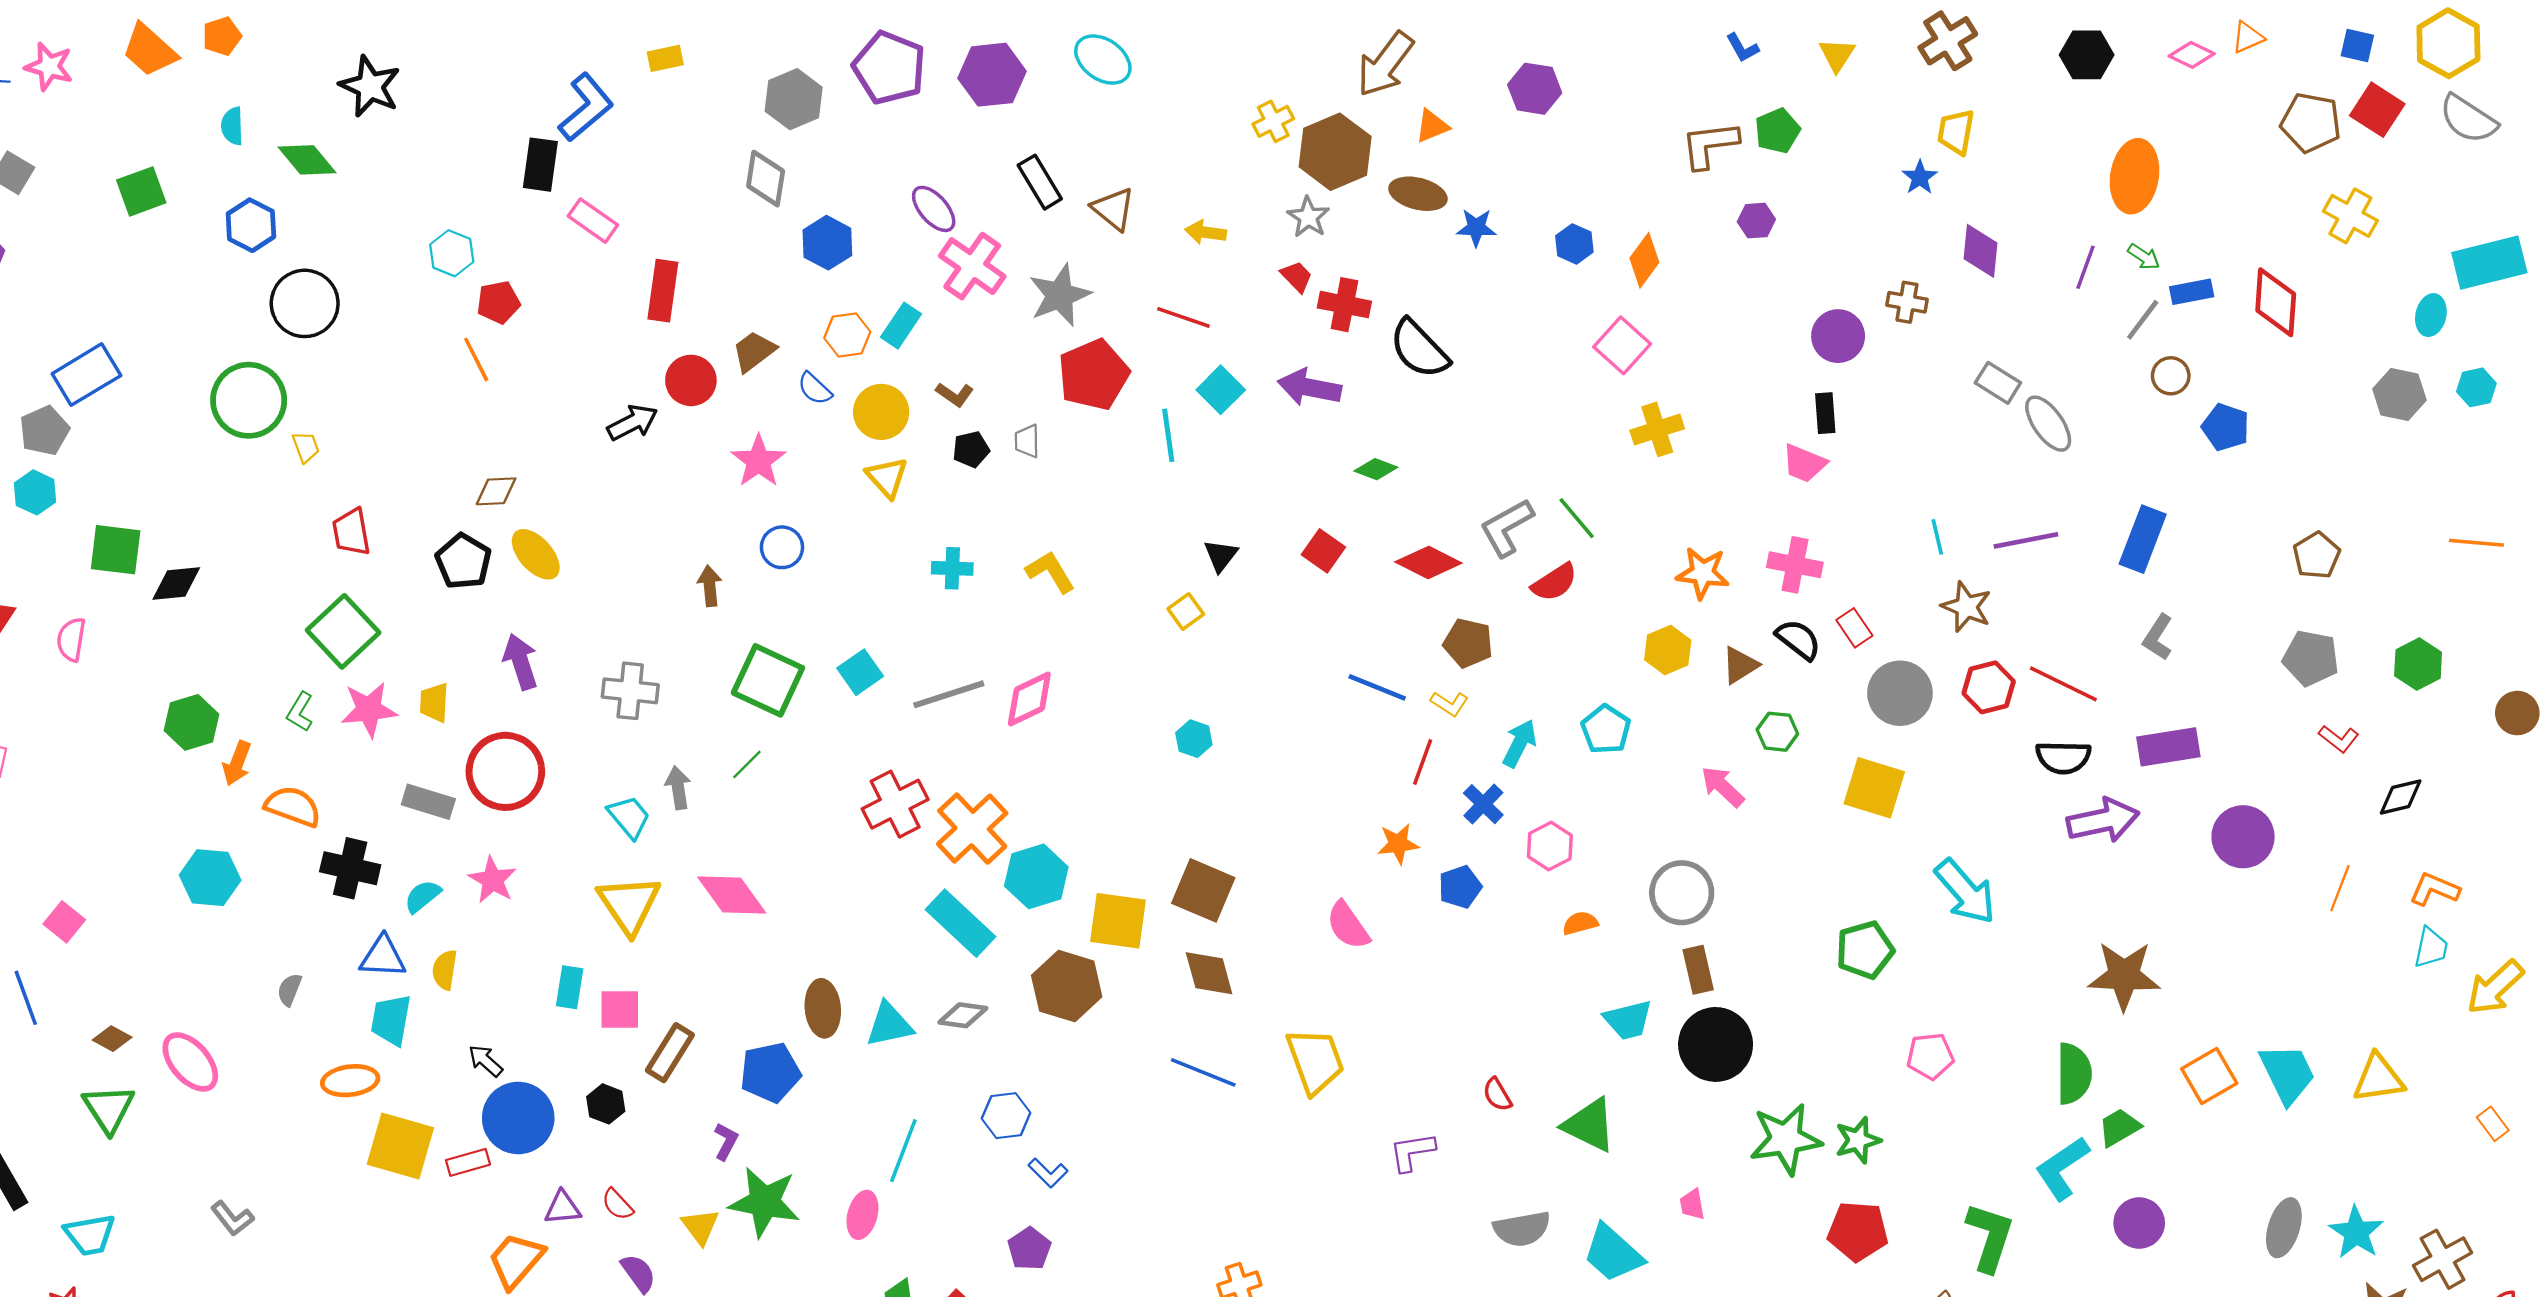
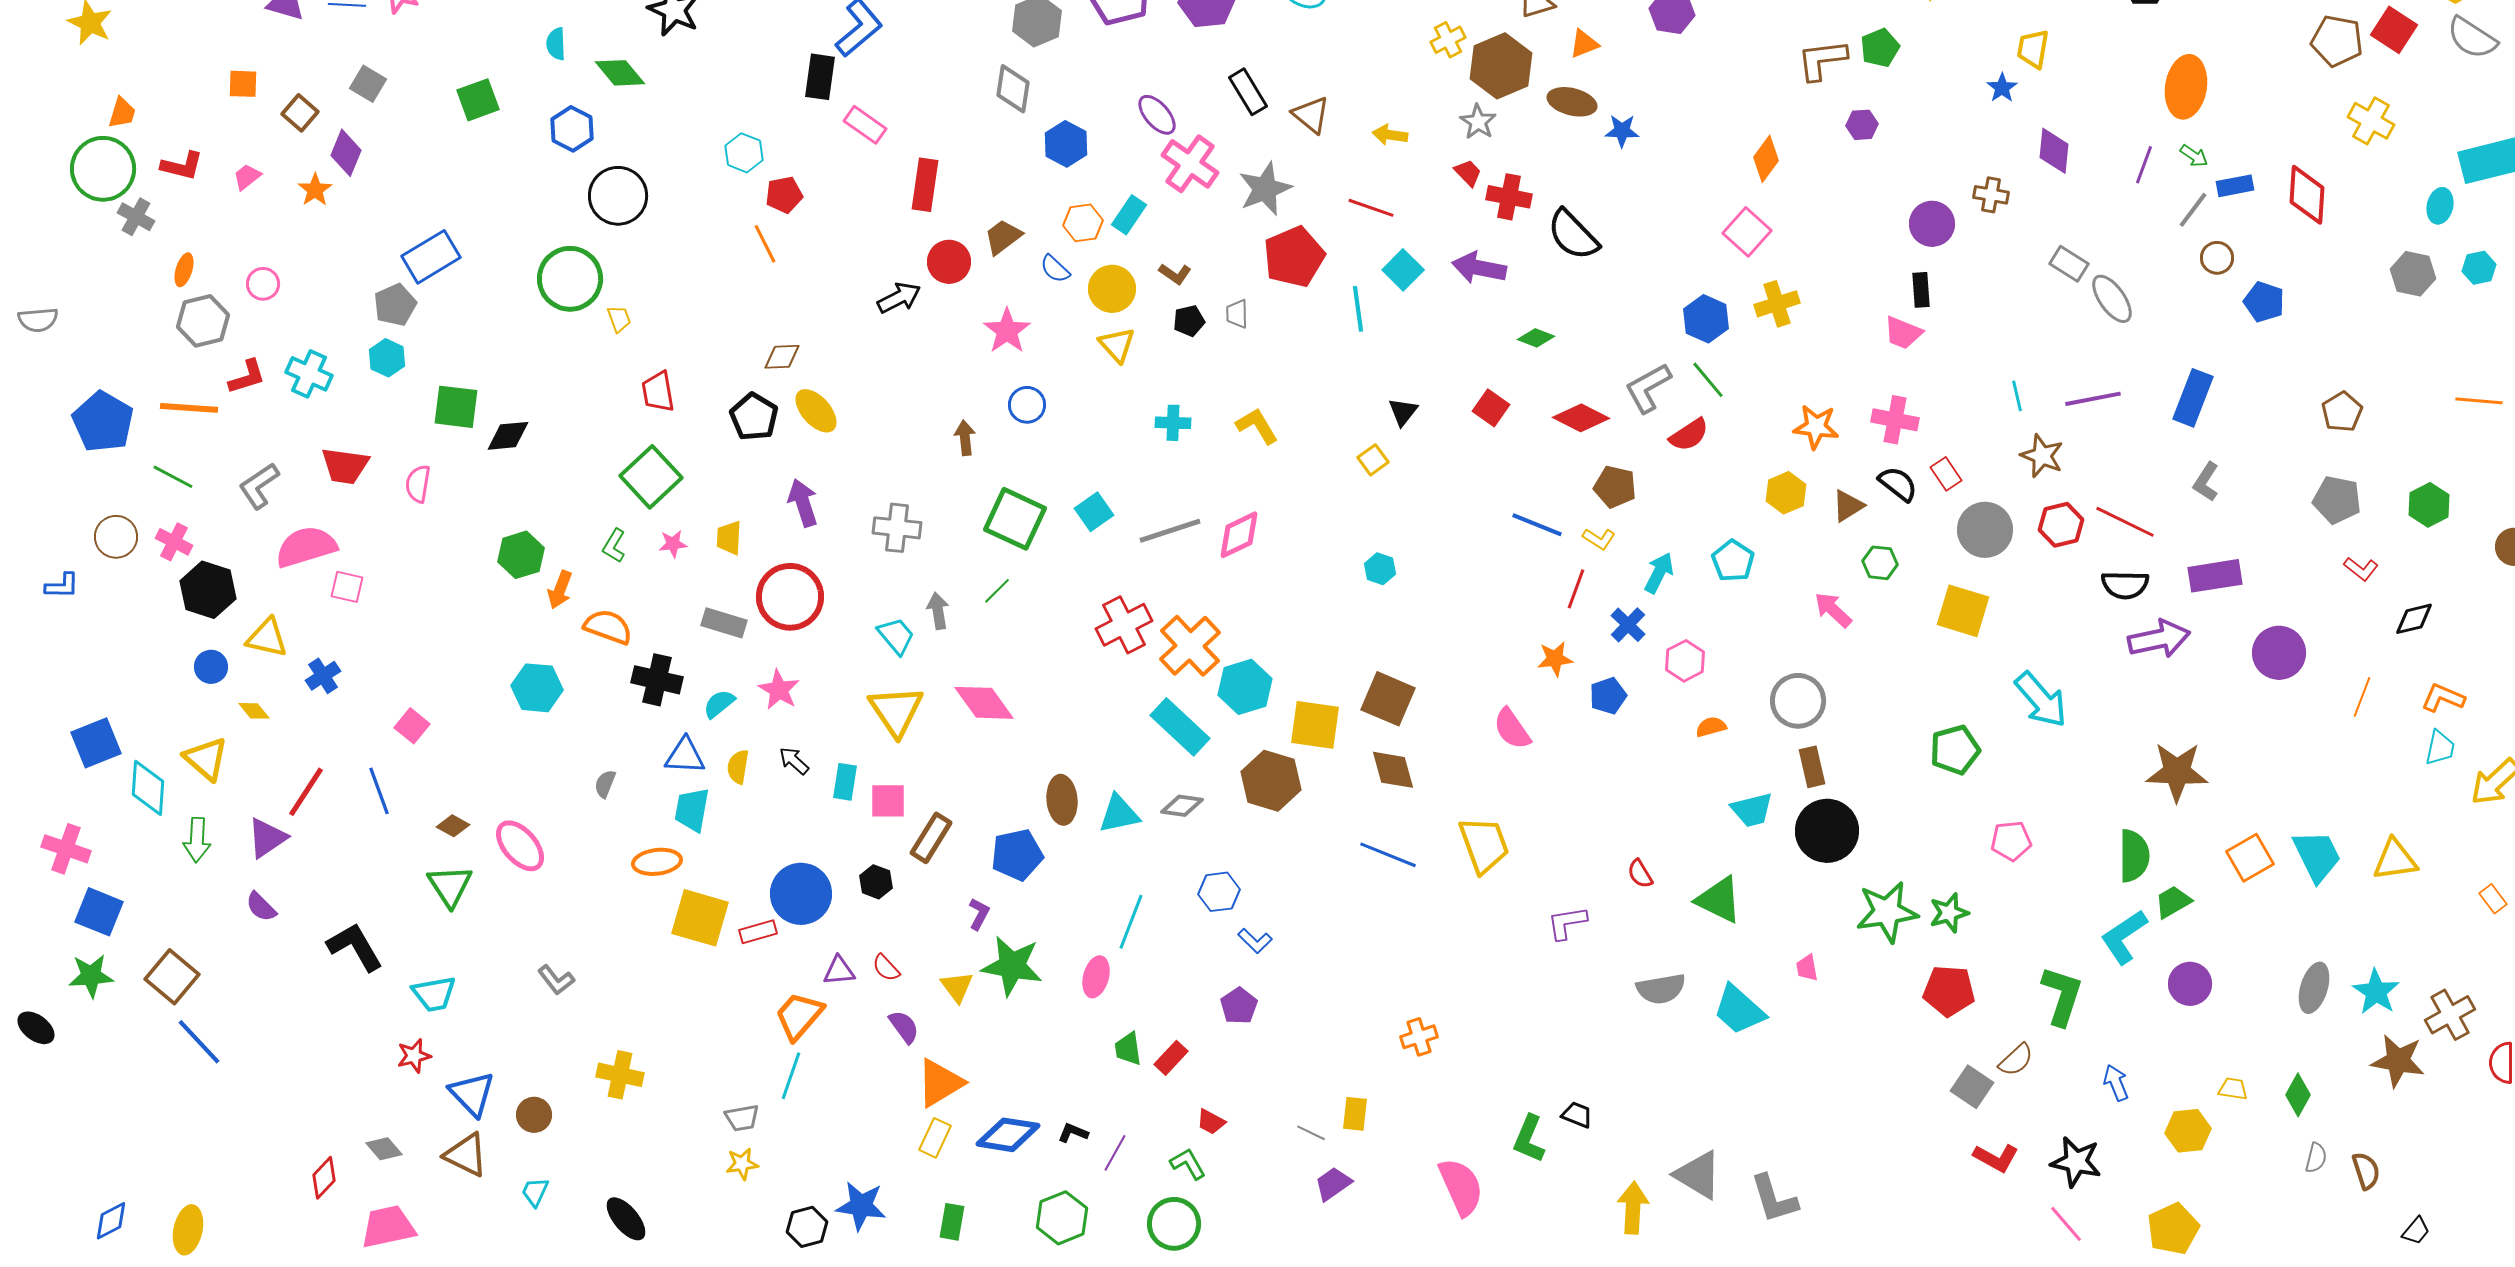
blue hexagon: (1574, 244) -> (1706, 319), moved, size x1.4
pink star: (369, 710) -> (673, 544), size x0.6
black arrow: (486, 1061) -> (794, 761), moved

